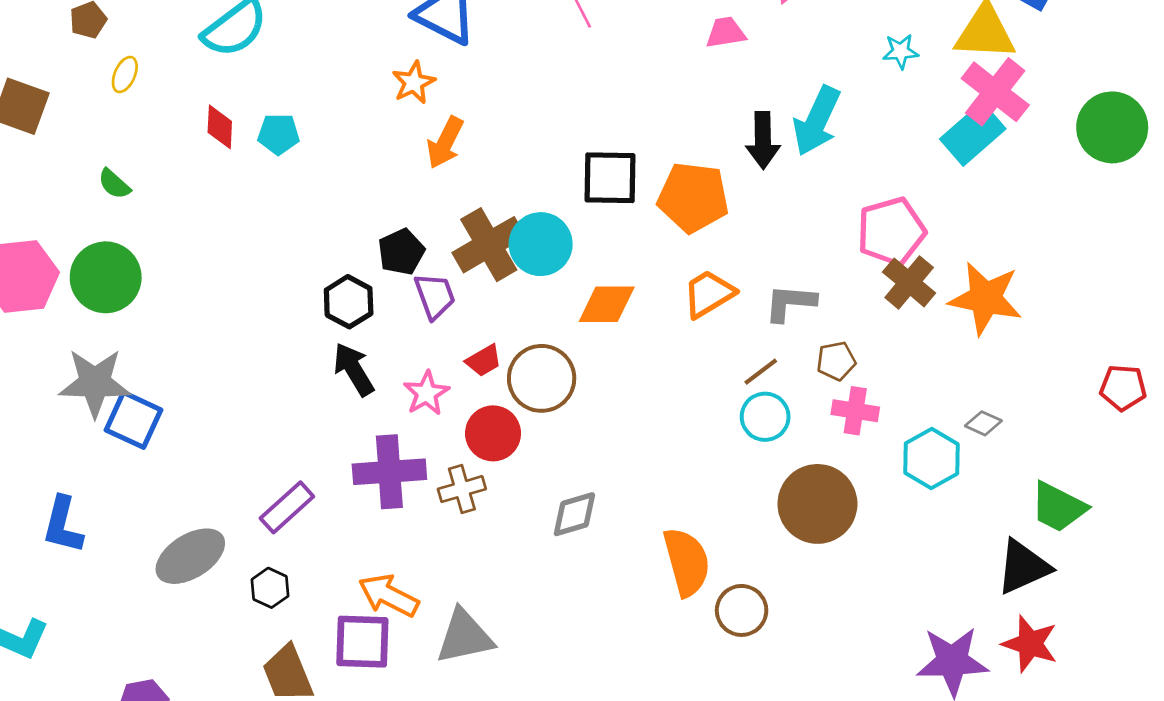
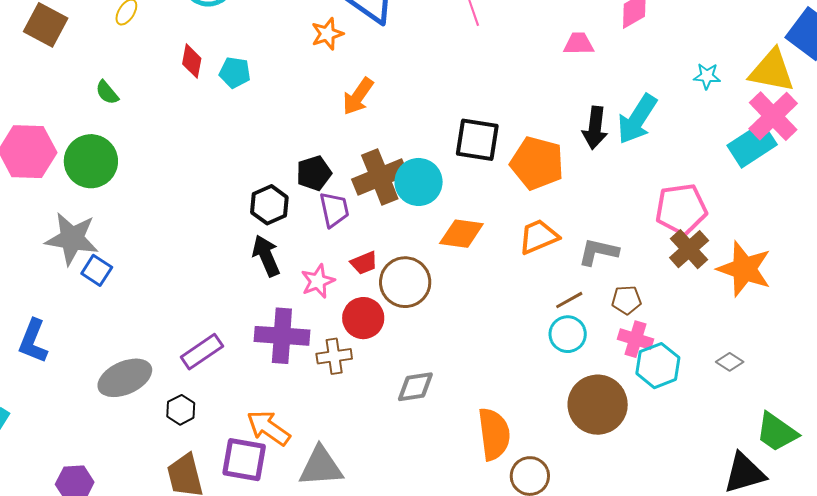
orange star: (414, 83) -> (327, 34), moved
blue square: (133, 420) -> (97, 270), size x0.7
cyan hexagon: (931, 459) -> (658, 366), moved

